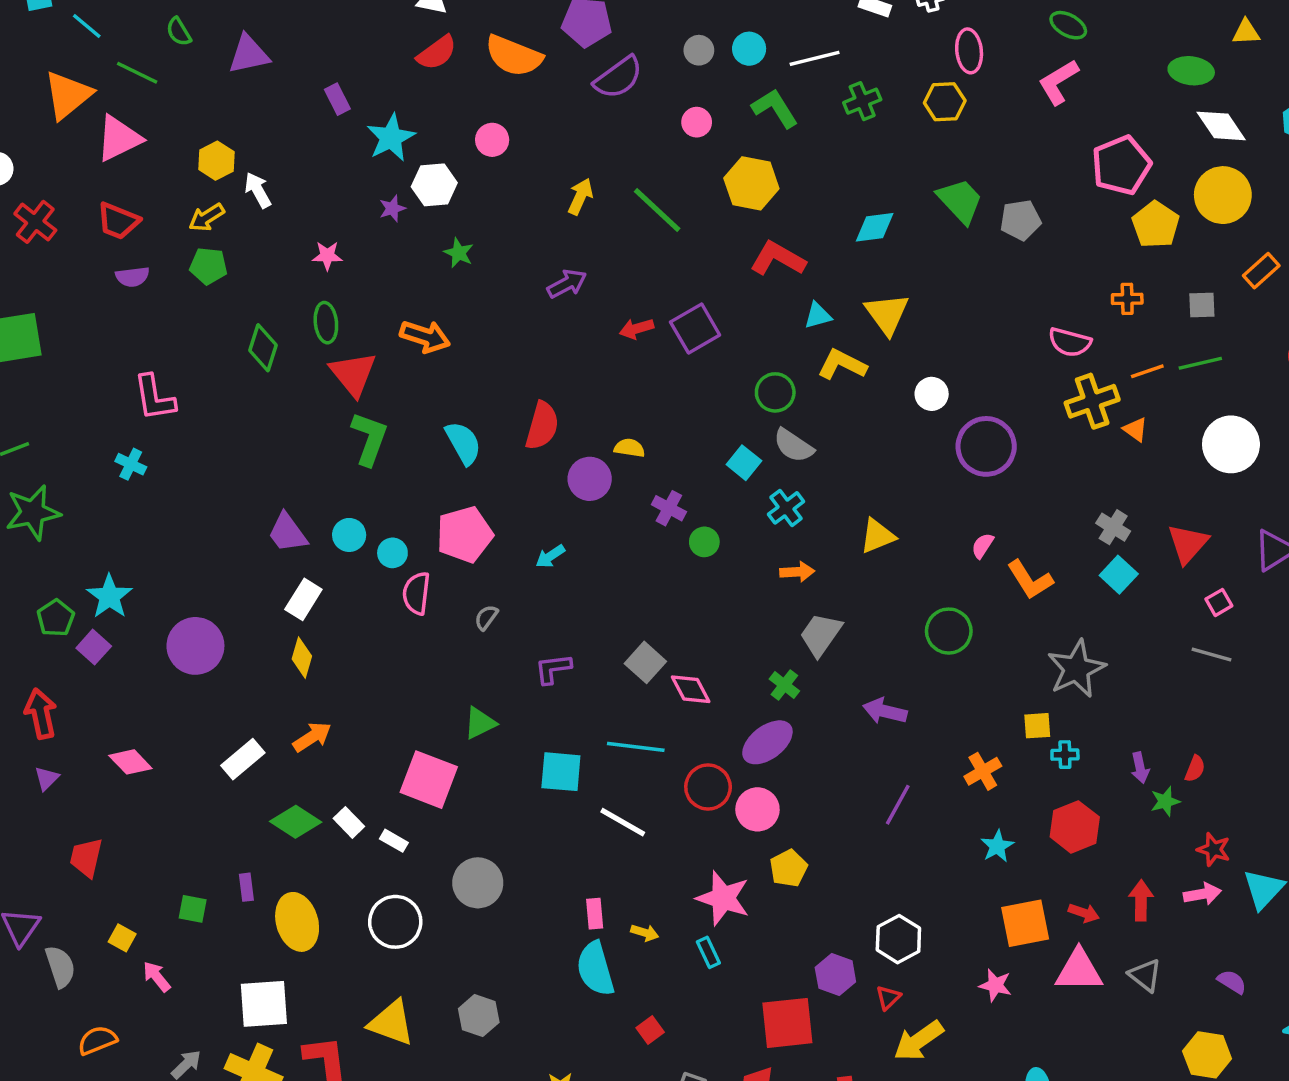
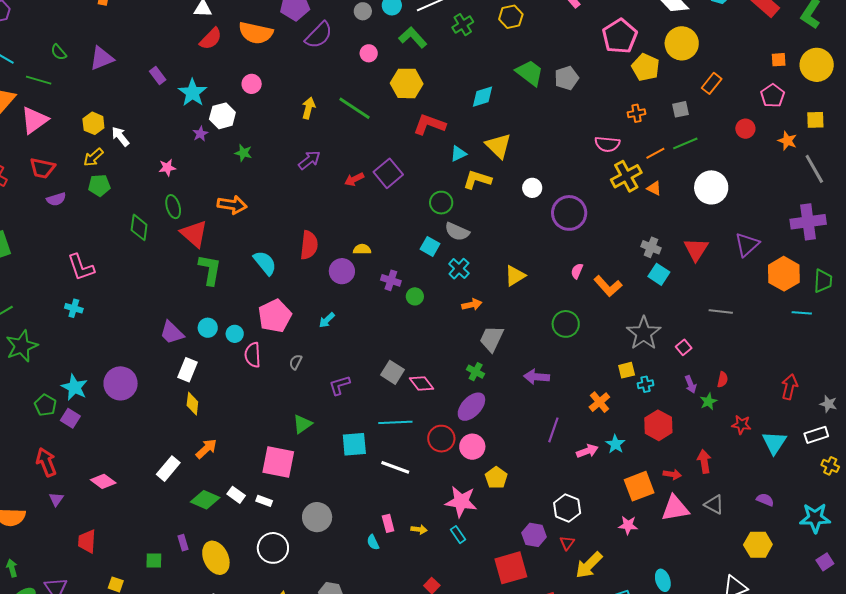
pink square: (1219, 602) -> (684, 347), moved
purple circle: (195, 646) -> (121, 383), moved
pink arrow: (1202, 894) -> (587, 451), moved
cyan semicircle: (595, 969) -> (373, 542), moved, size x0.5

